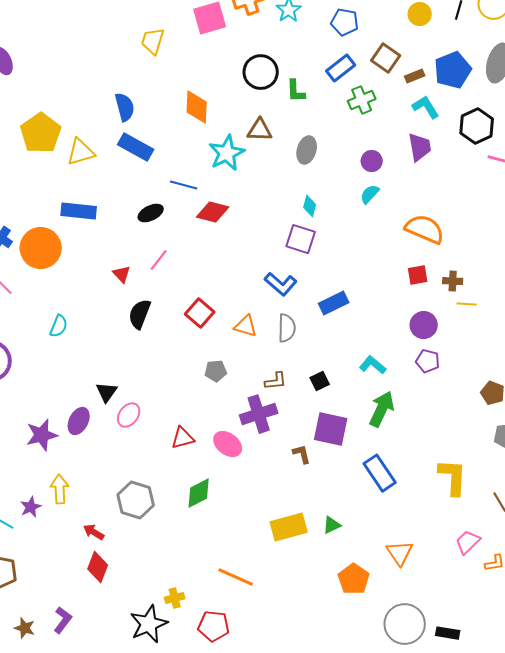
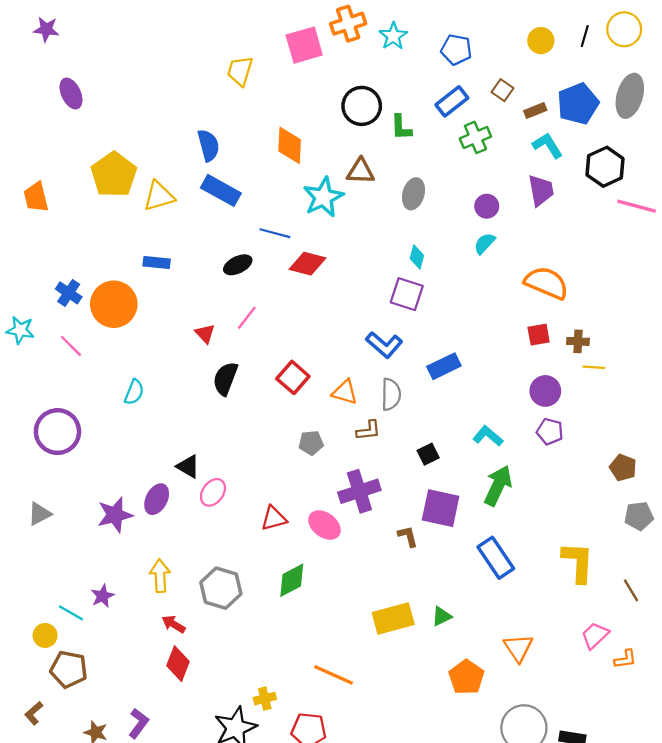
brown square: (386, 58) -> (503, 90), size x0.7
blue rectangle: (79, 211) -> (157, 263), size x0.7
brown L-shape: (276, 381) -> (368, 430), moved
black triangle: (107, 392) -> (188, 466), turned -35
yellow arrow: (60, 489) -> (160, 576), moved

